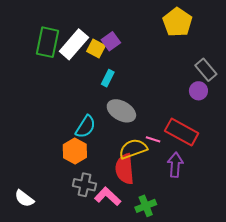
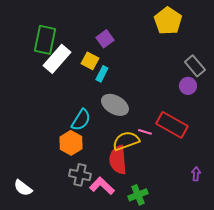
white rectangle: (74, 44) -> (57, 59), moved
yellow square: (96, 49) -> (90, 61), moved
purple arrow: (175, 165) -> (196, 174), moved, size x0.6

